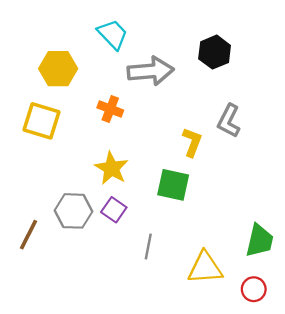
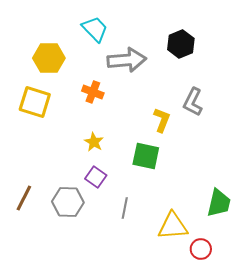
yellow star: (111, 168) -> (94, 142), size x0.7
gray hexagon: (74, 211) -> (68, 202), moved
red circle: (254, 289) -> (201, 249), moved

